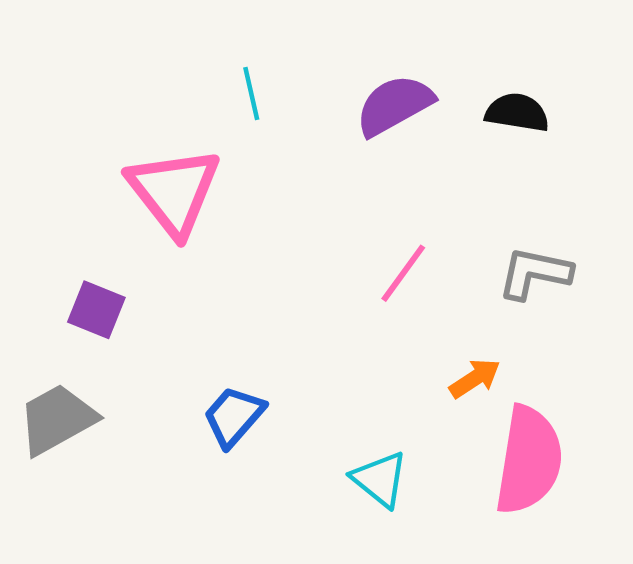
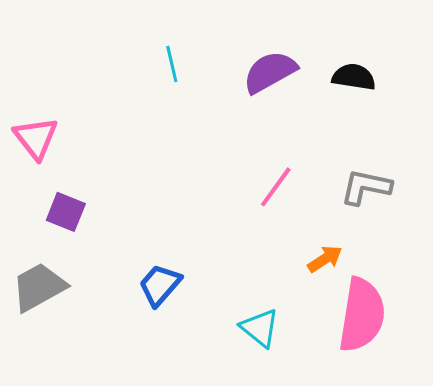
pink triangle: (174, 191) -> (36, 138), moved, size x0.7

